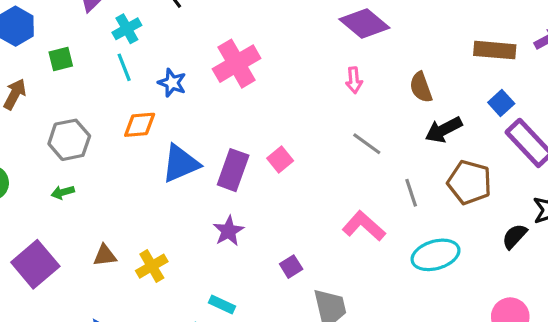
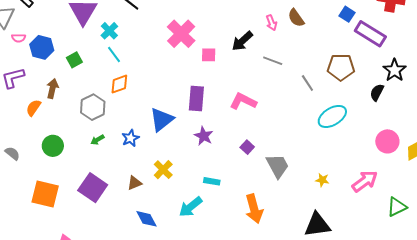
pink arrow: (354, 80) -> (271, 23), moved
blue star: (172, 83) -> (130, 138), moved, turned -30
orange diamond: (140, 125) -> (119, 84), moved
black arrow: (444, 130) -> (242, 41), moved
pink square: (280, 159) -> (209, 55), moved, turned -35
blue triangle: (181, 164) -> (162, 120), moved
pink L-shape: (364, 226) -> (243, 101), moved
brown triangle: (105, 256) -> (134, 183), moved

